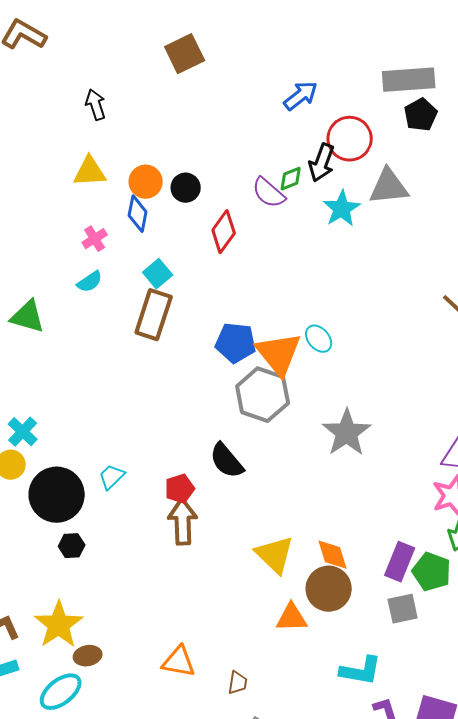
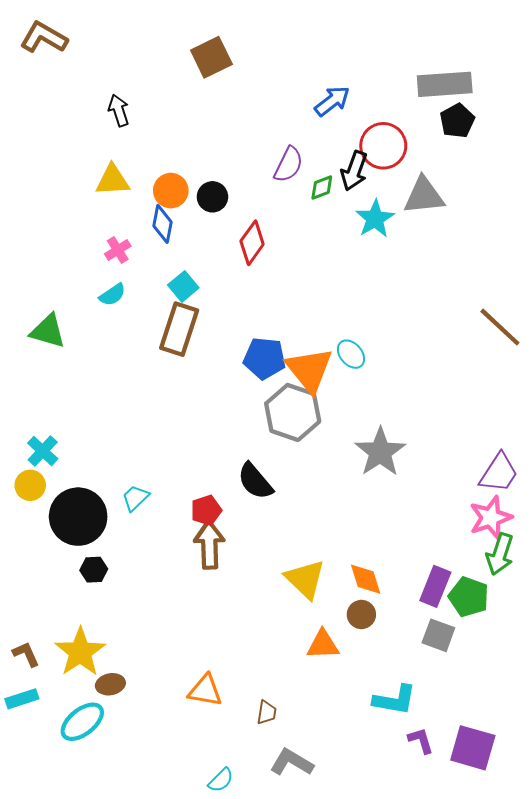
purple semicircle: (269, 193) -> (288, 165), moved, turned -105
brown circle: (329, 589) -> (361, 614), size x0.6
gray square: (403, 609) -> (438, 635), turned 32

